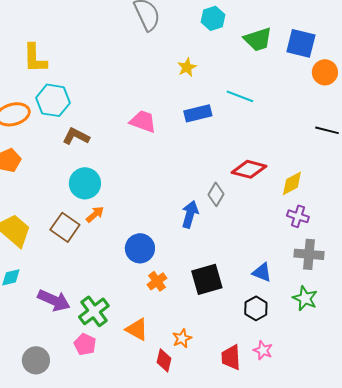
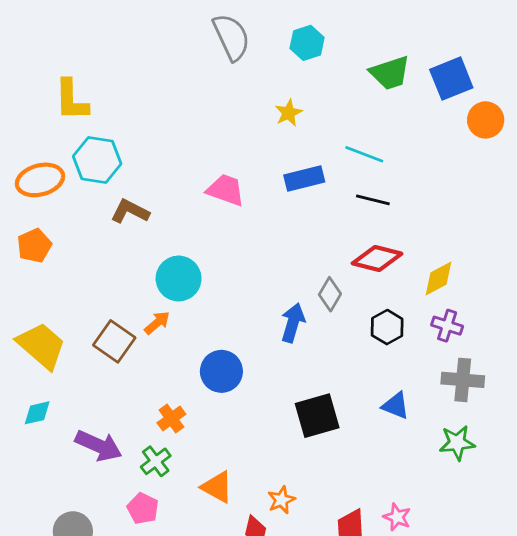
cyan hexagon: (213, 18) -> (307, 43), moved
blue square: (301, 43) -> (451, 79), turned -36
black line: (327, 130) -> (373, 200), moved
cyan circle: (85, 183) -> (179, 279), moved
orange cross: (157, 281) -> (171, 418), moved
green star: (305, 298) -> (457, 443), turned -30
black hexagon: (256, 308) -> (387, 327), moved
green cross: (94, 311) -> (156, 461), size x0.7

